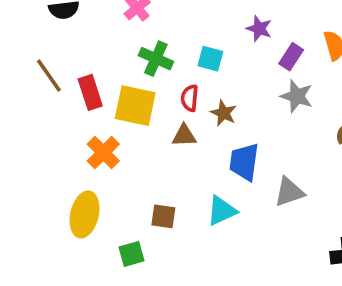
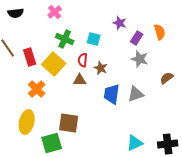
yellow square: (135, 106) -> (54, 64), turned 30
gray triangle: (289, 192) -> (136, 94), moved
cyan triangle: (222, 211) -> (135, 143), moved
brown square: (163, 216) -> (69, 123), size x1.5
green square: (131, 254) -> (52, 143), size x1.5

